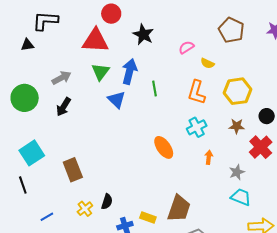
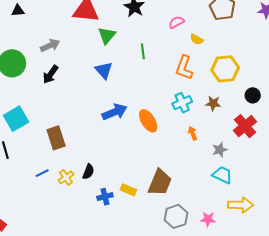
green triangle: (100, 72) -> (107, 35), moved
blue arrow: (129, 72) -> (115, 112), moved, turned 50
green line: (154, 88) -> (143, 51), moved
brown star: (237, 126) -> (213, 103), moved
orange arrow: (209, 157) -> (193, 133), turned -32
blue line: (47, 217) -> (42, 173), moved

